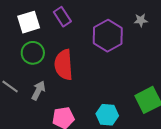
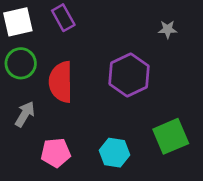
purple hexagon: (108, 36) -> (129, 75), moved

